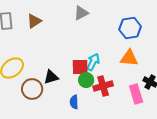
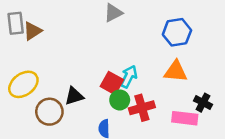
brown triangle: (34, 21) -> (33, 31), moved
red square: (80, 67) -> (112, 83), turned 30
pink rectangle: (136, 94) -> (185, 118), turned -66

